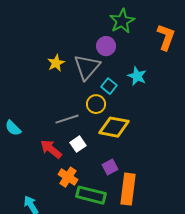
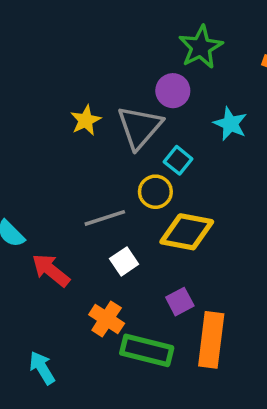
cyan star: (137, 76) -> (230, 124), moved
red arrow: (51, 149) -> (51, 270), moved

